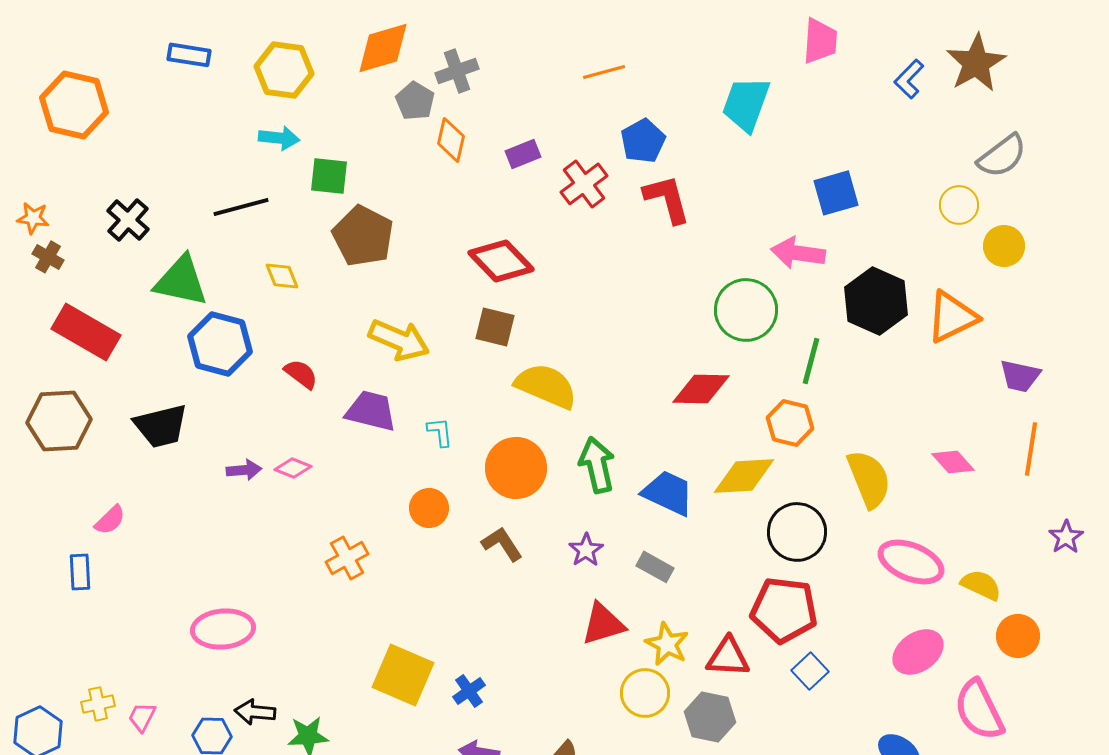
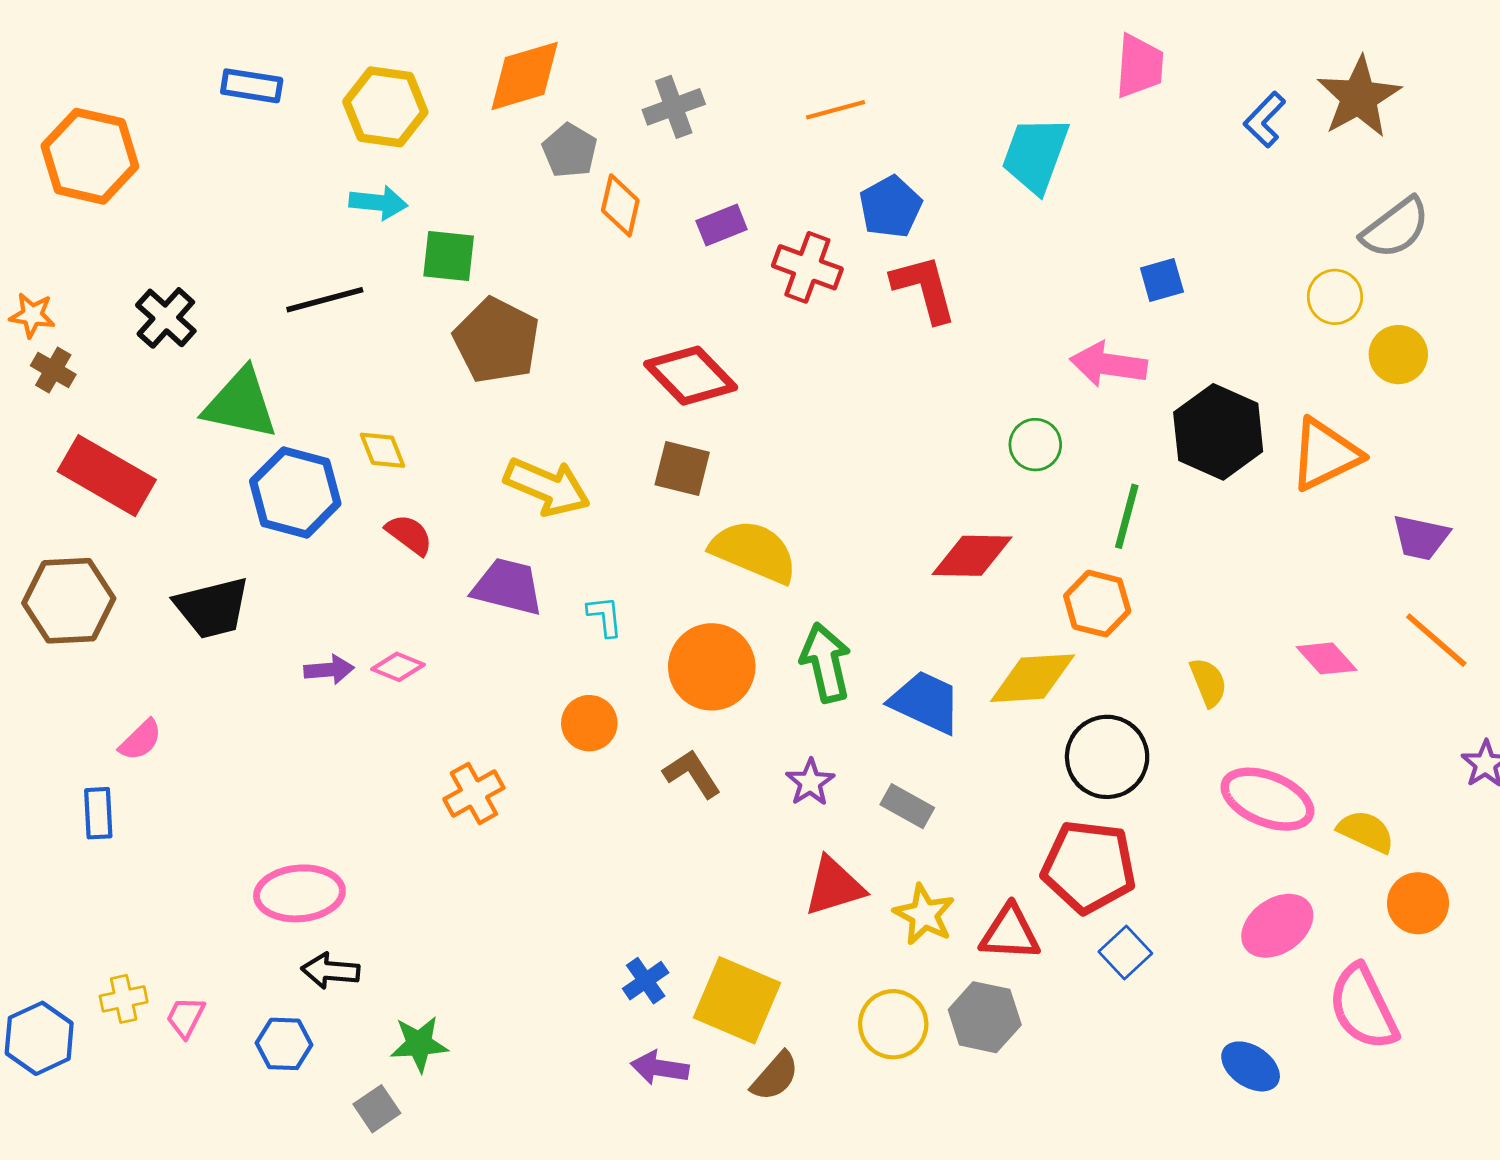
gray cross: (457, 71) -> (674, 107), moved
red cross: (584, 184) -> (807, 267), turned -33
blue square: (836, 193) -> (1162, 280), size x0.7
yellow diamond: (282, 276) -> (383, 450), moved
green circle: (746, 310) -> (1035, 445), size x0.6
orange line: (1031, 449) -> (1436, 640), turned -58
yellow semicircle: (869, 479) -> (1208, 682), size x0.6
yellow square: (403, 675) -> (737, 1000), moved
yellow circle: (645, 693) -> (893, 1024), moved
black arrow: (255, 712) -> (330, 971), moved

